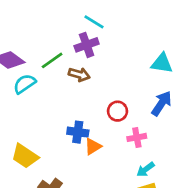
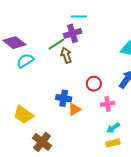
cyan line: (94, 22) -> (79, 16), turned -35
green line: (52, 60) -> (56, 44), moved
brown arrow: (79, 75) -> (66, 55), turned -126

